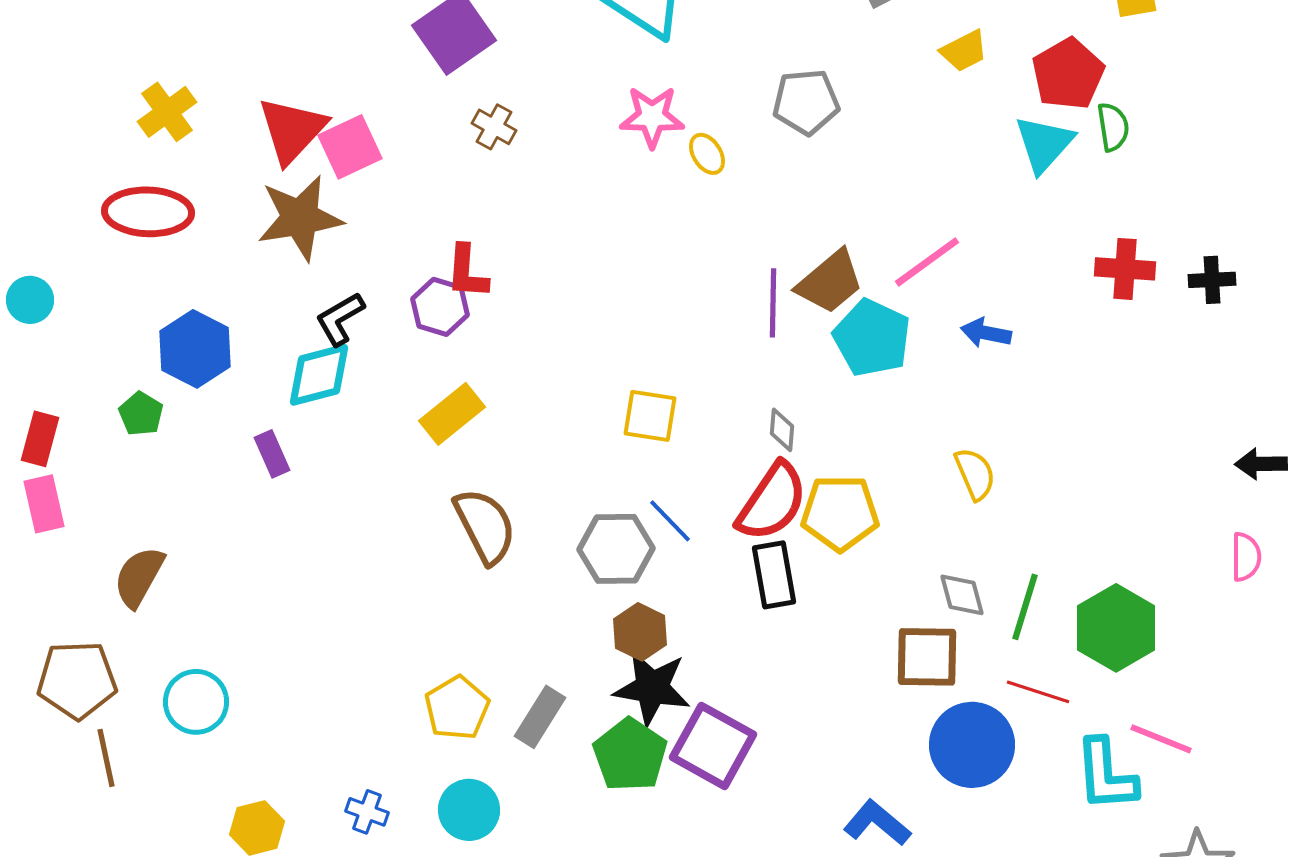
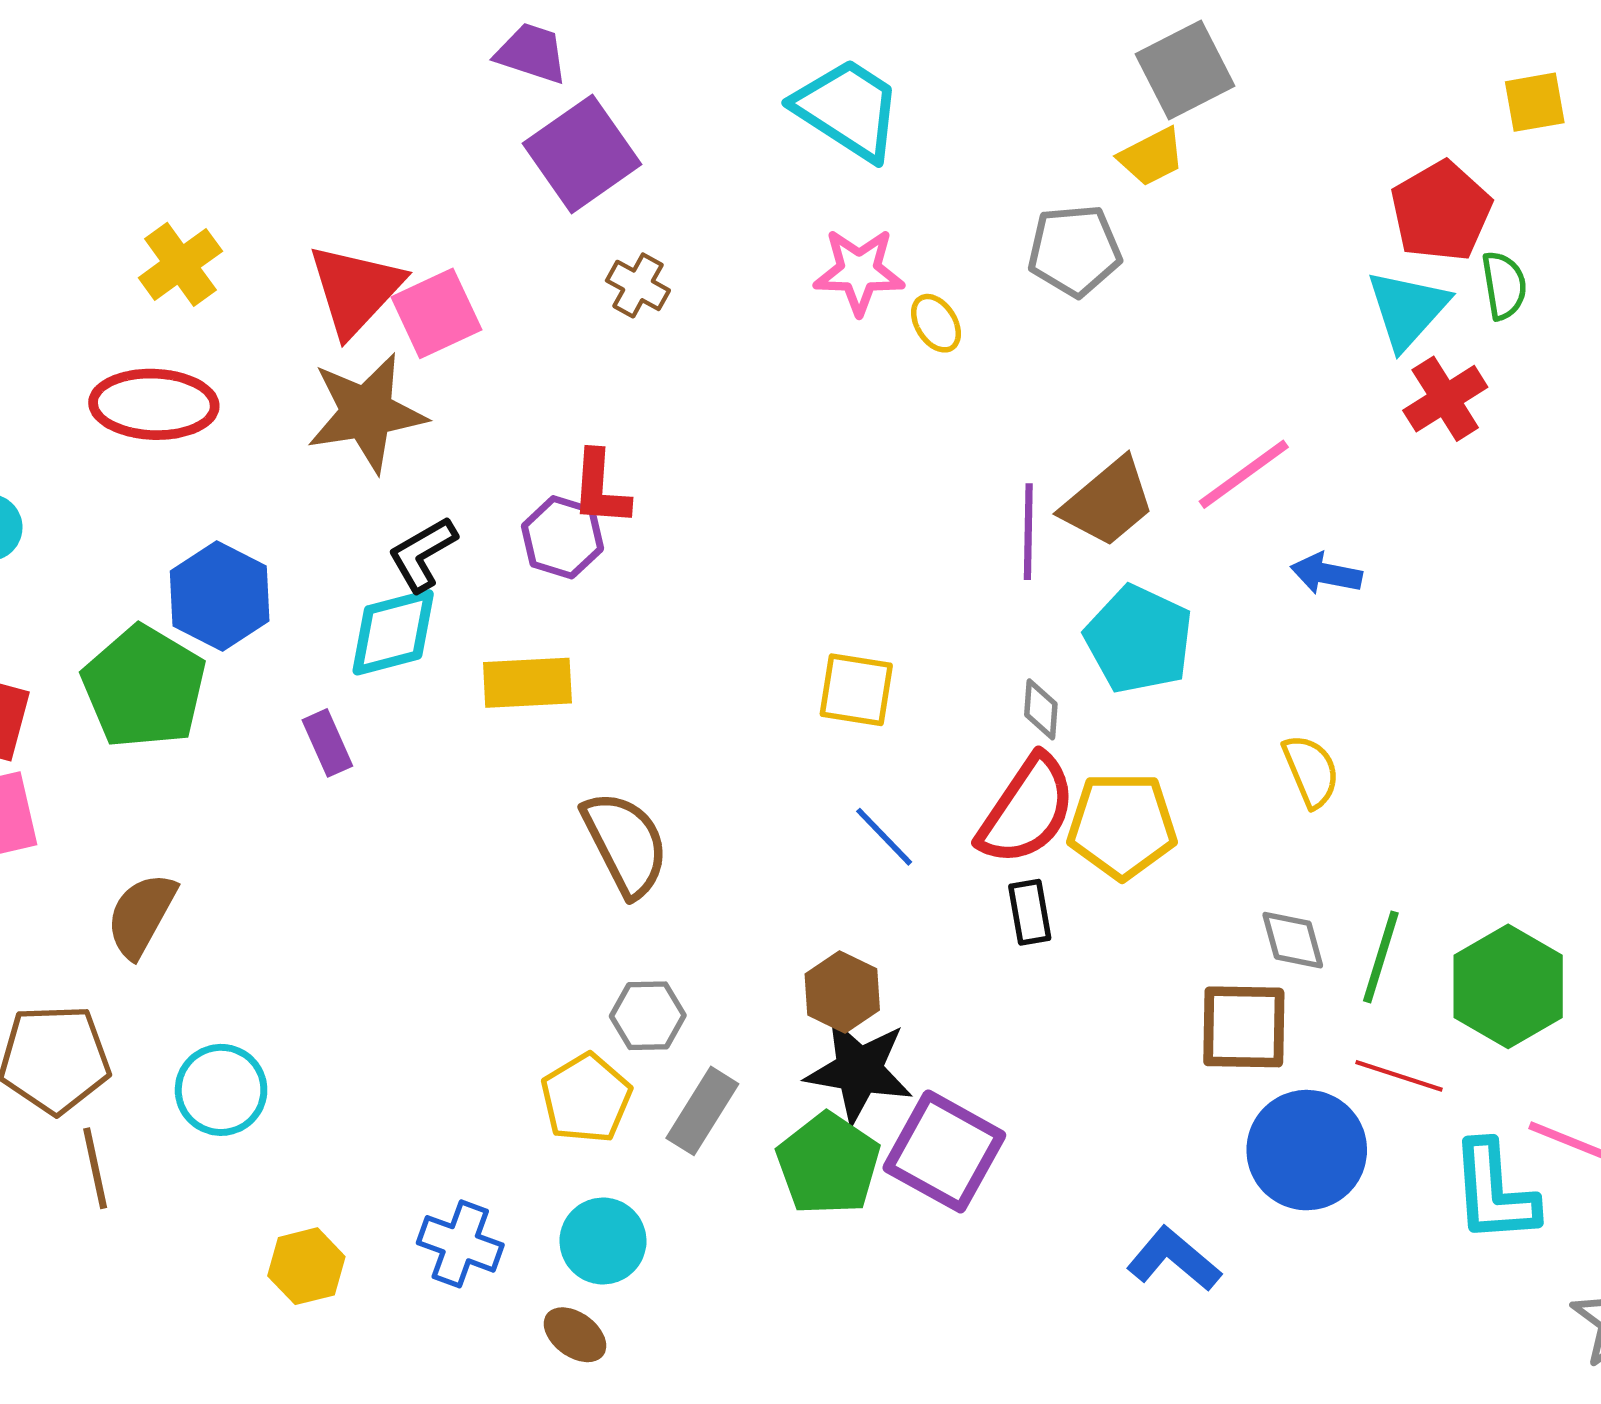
yellow trapezoid: (964, 51) -> (1151, 157), moved
red cross: (1125, 269) -> (1445, 399), moved, turned -36
cyan pentagon: (872, 338) -> (1139, 639), moved
green pentagon: (141, 414) -> (144, 687), size x2.0
yellow rectangle: (452, 414) -> (527, 683), moved, turned 36
gray hexagon: (616, 549) -> (648, 1016), moved, size x0.7
black rectangle: (774, 575) -> (1030, 912), size x0.7
blue cross: (367, 812) -> (460, 1244), size x1.4

